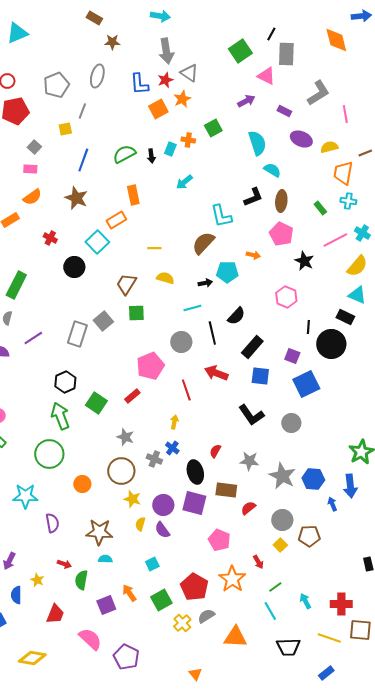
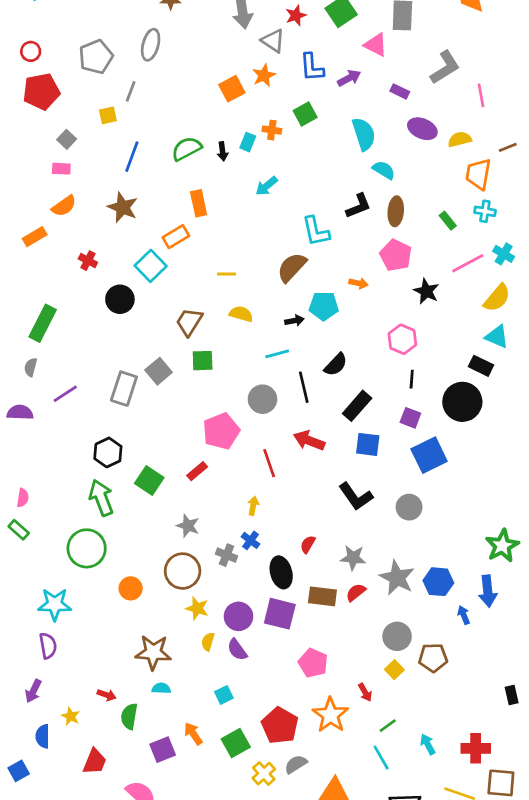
red star: (165, 80) -> (296, 15), moved
blue L-shape: (139, 84) -> (312, 67), moved
black line: (308, 327) -> (412, 379), moved
red semicircle: (248, 508) -> (356, 592), moved
purple semicircle: (52, 523) -> (48, 646), moved

